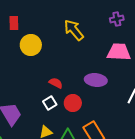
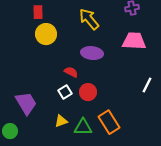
red rectangle: (14, 23) -> (38, 12), moved
purple ellipse: (96, 80) -> (92, 53), moved

